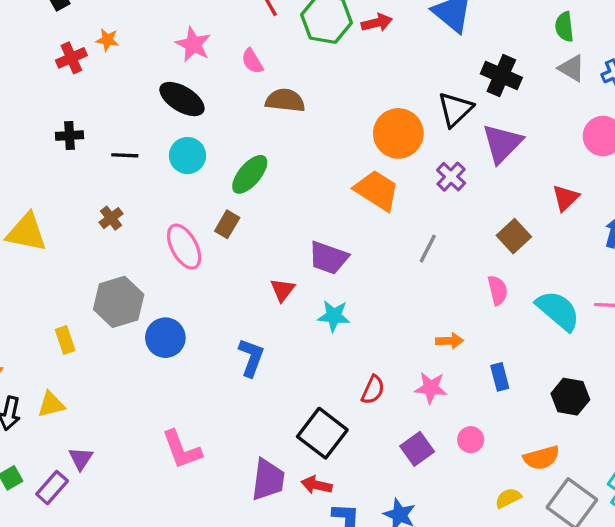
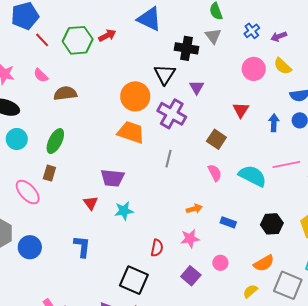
gray triangle: (572, 68) -> (213, 36), moved, turned 36
purple triangle: (502, 143) -> (197, 87), size x0.6
purple cross: (451, 177) -> (172, 114), size x1.6
blue rectangle: (500, 377) -> (228, 222), turned -42

